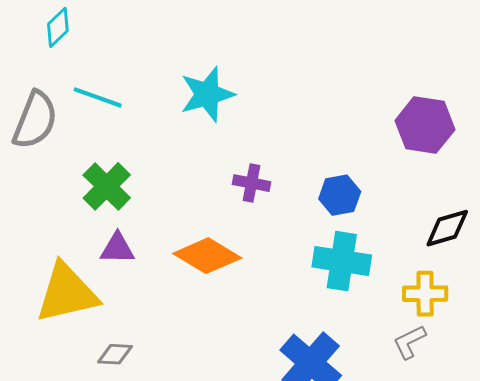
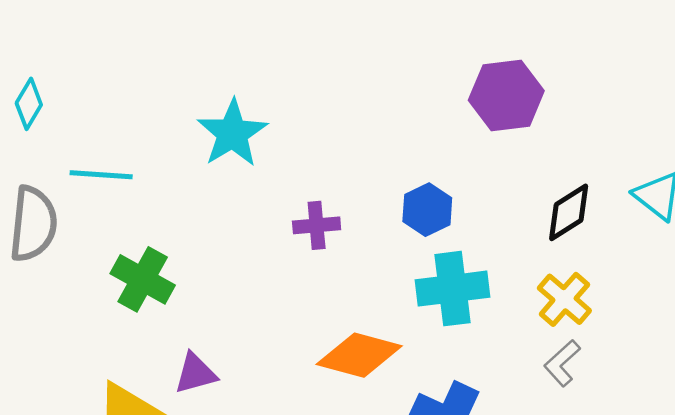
purple triangle: (117, 248) -> (195, 373), moved
orange diamond: (207, 256) -> (359, 355), moved
yellow cross: (425, 294) -> (564, 299), turned -33

